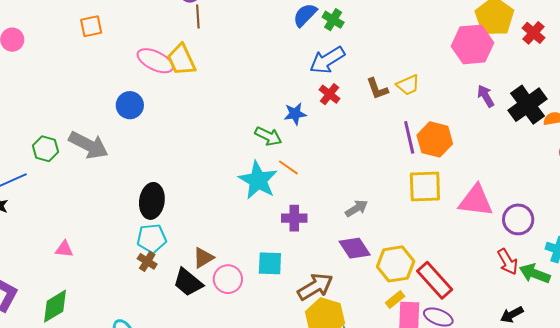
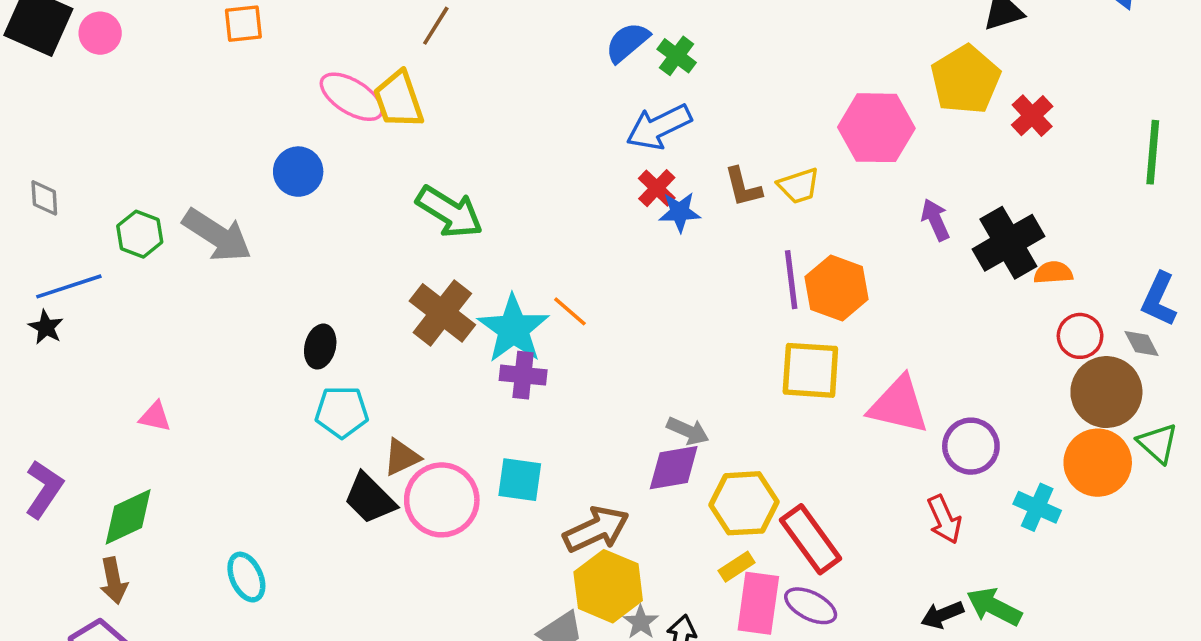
brown line: (198, 17) -> (436, 26), turned 30
pink hexagon: (473, 44) -> (876, 128), moved
blue star: (295, 114) -> (680, 212), moved
green arrow: (268, 136) -> (450, 212), moved, size x1.4
black ellipse: (152, 201) -> (320, 347), size x0.7
gray arrow: (357, 208) -> (688, 431), moved, turned 50
purple cross: (294, 218) -> (523, 375), moved
cyan pentagon: (152, 238) -> (342, 412), moved
purple diamond: (355, 248) -> (674, 468), turned -72
brown cross: (147, 261) -> (442, 313), moved, size x1.8
green arrow: (535, 274) -> (994, 607), moved
pink circle: (228, 279) -> (442, 500), size x1.4

